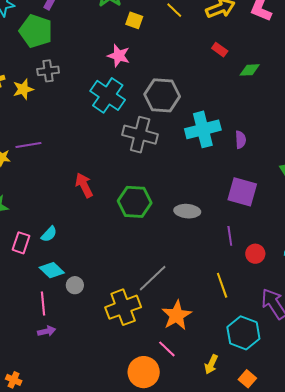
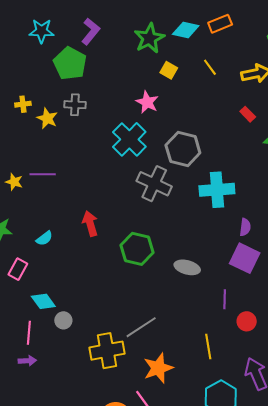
yellow star: (23, 89) -> (47, 118), turned 30
purple semicircle: (241, 140) -> (245, 227), moved
cyan semicircle: (49, 234) -> (44, 238), moved

